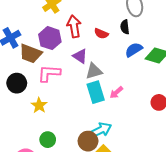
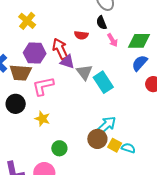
red arrow: (74, 26) -> (60, 49), moved
blue semicircle: (134, 50) -> (140, 63), moved
gray triangle: (94, 71) -> (84, 72), turned -36
cyan rectangle: (96, 92) -> (103, 82), moved
pink arrow: (116, 92) -> (112, 40), moved, turned -64

